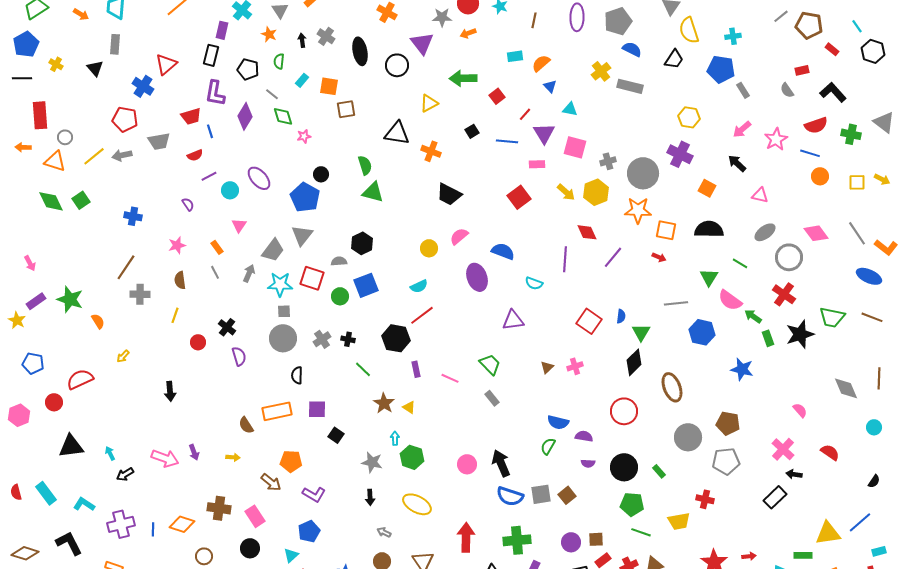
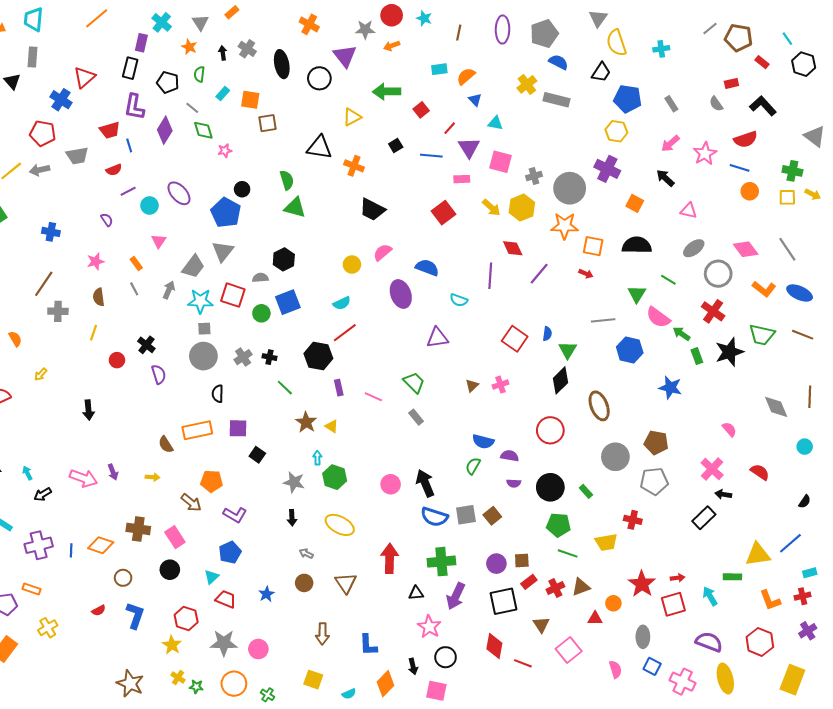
blue pentagon: (721, 69) -> (628, 99), moved
green cross: (851, 134) -> (792, 171), moved
orange L-shape: (886, 247) -> (764, 289), moved

